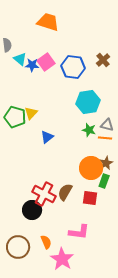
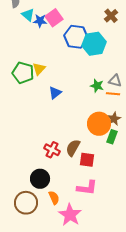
blue hexagon: (73, 67) -> (76, 37), moved
cyan hexagon: (88, 102) -> (94, 44), moved
red cross: (44, 194) -> (52, 150), size x0.7
red square: (90, 198) -> (87, 160), moved
black circle: (32, 210) -> (40, 179), moved

